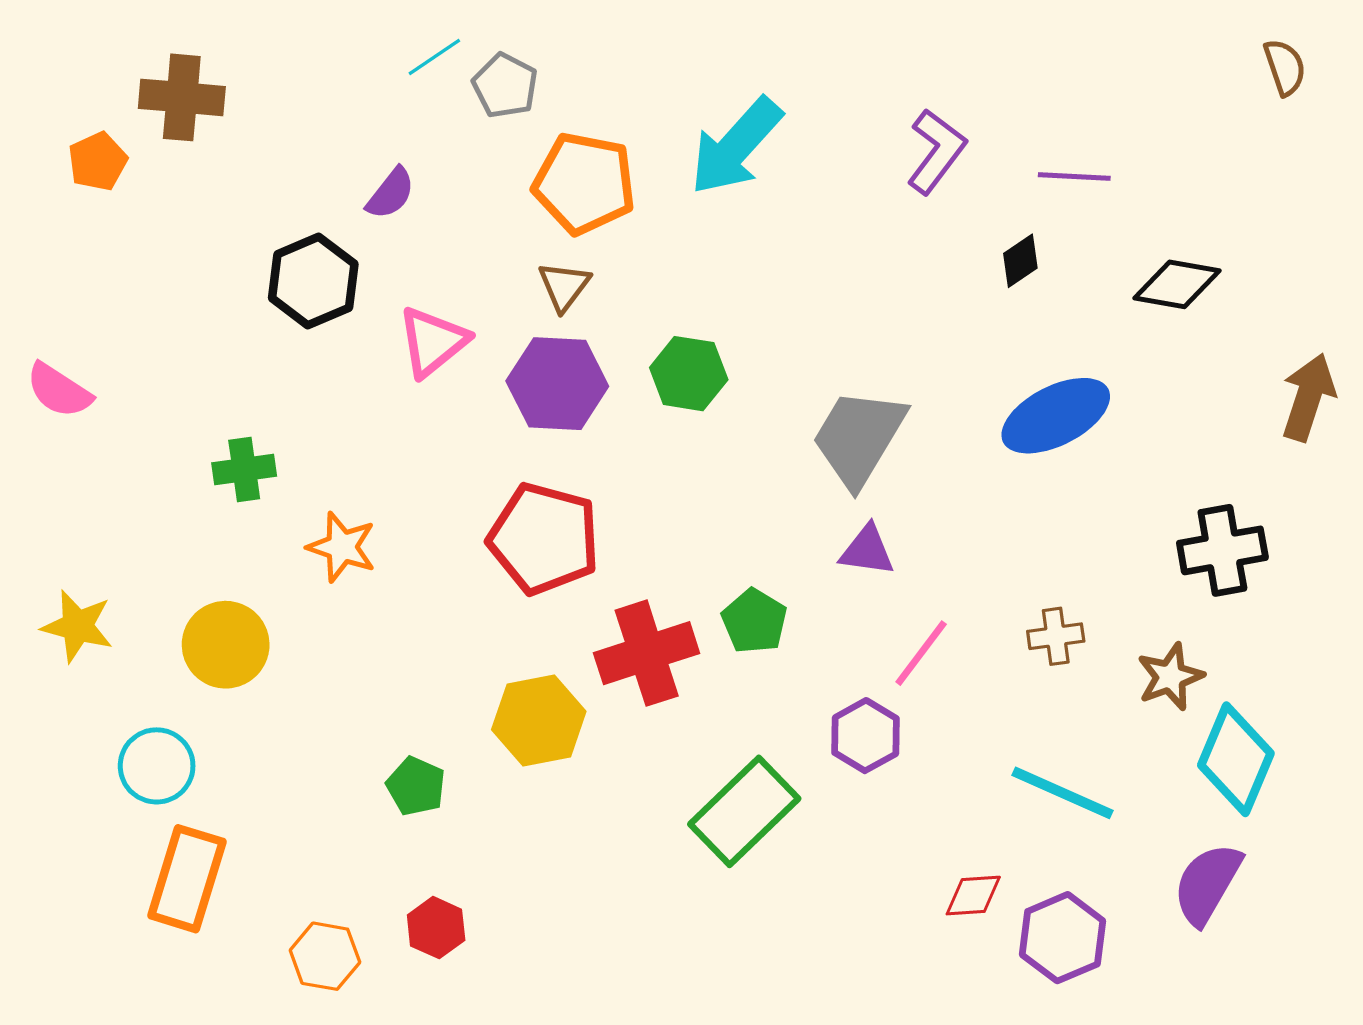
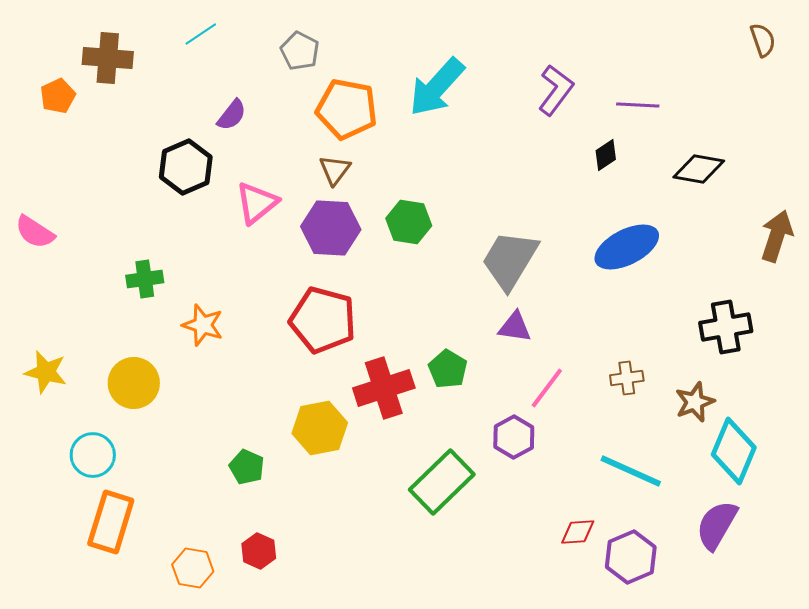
cyan line: (434, 57) -> (201, 34), moved

